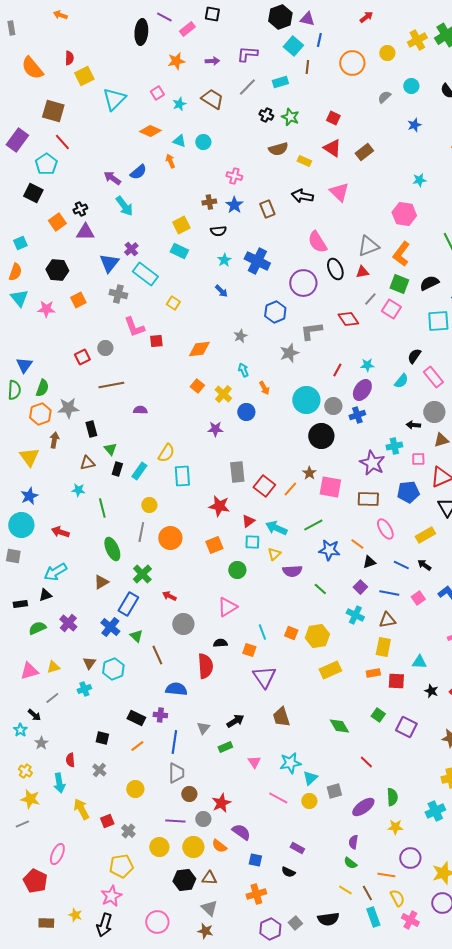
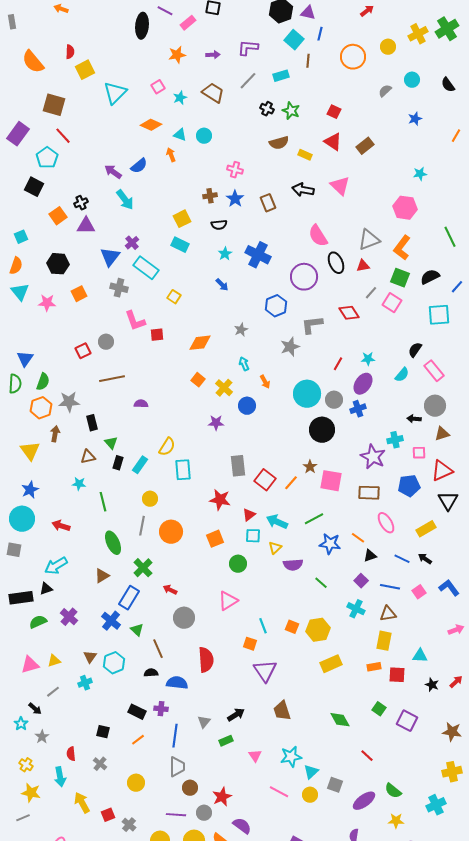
black rectangle: (20, 604) -> (21, 598), size x1.6
black semicircle: (220, 643) -> (151, 673), moved
gray square: (334, 791) -> (335, 785), turned 35
green semicircle: (392, 797) -> (393, 791), turned 132

